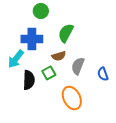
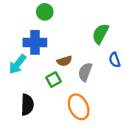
green semicircle: (66, 33) -> (100, 34), moved
blue semicircle: (103, 74) -> (115, 60), moved
black semicircle: (29, 80) -> (27, 105), moved

